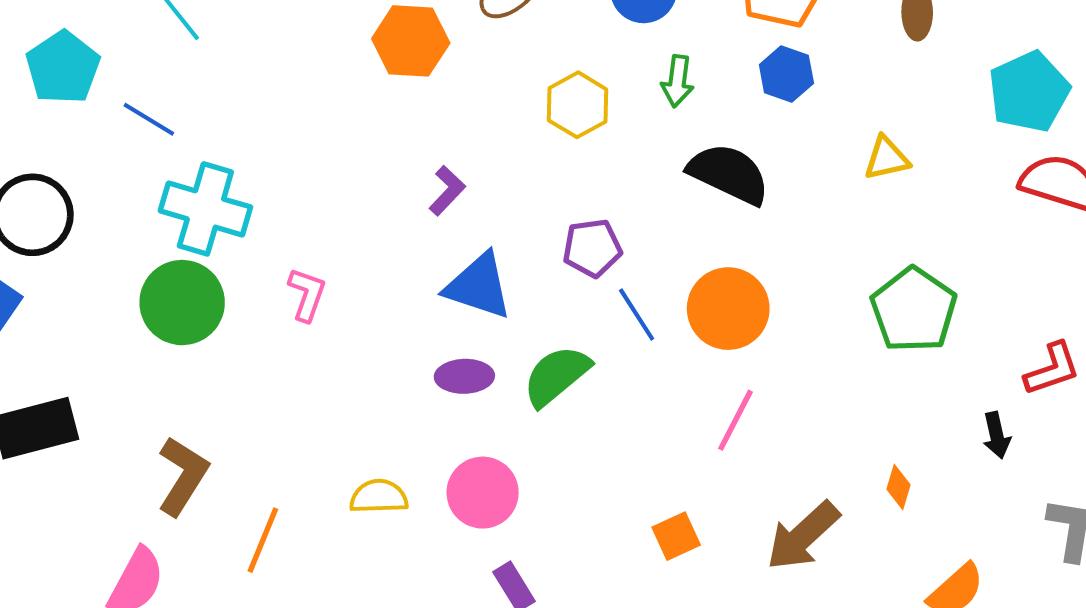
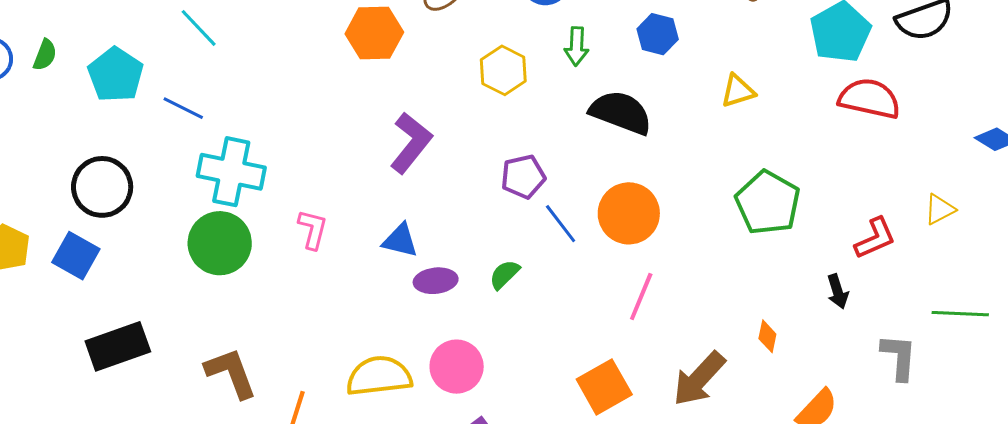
purple L-shape: (447, 191) -> (411, 143), size x1.6
blue triangle: (479, 286) -> (400, 240), moved, size x0.7
green semicircle: (556, 376) -> (504, 274), size x0.6
brown L-shape: (183, 476) -> (231, 373), turned -48
yellow semicircle: (379, 497) -> (379, 376), size x1.5
orange square: (676, 536) -> (604, 387), size x1.5

